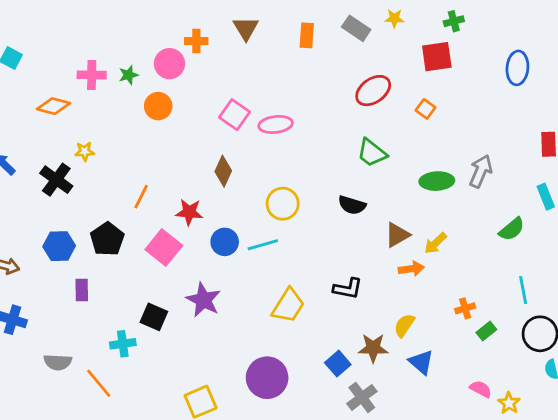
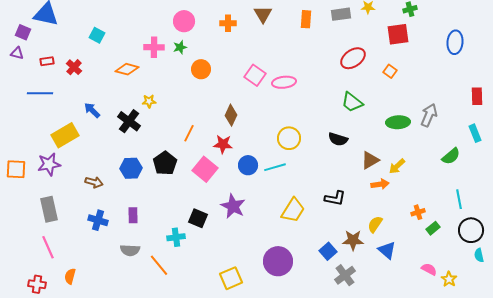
gray rectangle: (356, 28) -> (341, 14), turned -42
pink circle: (169, 64) -> (184, 21), moved
brown diamond: (223, 171) -> (231, 115), moved
purple rectangle: (82, 290) -> (133, 215), moved

